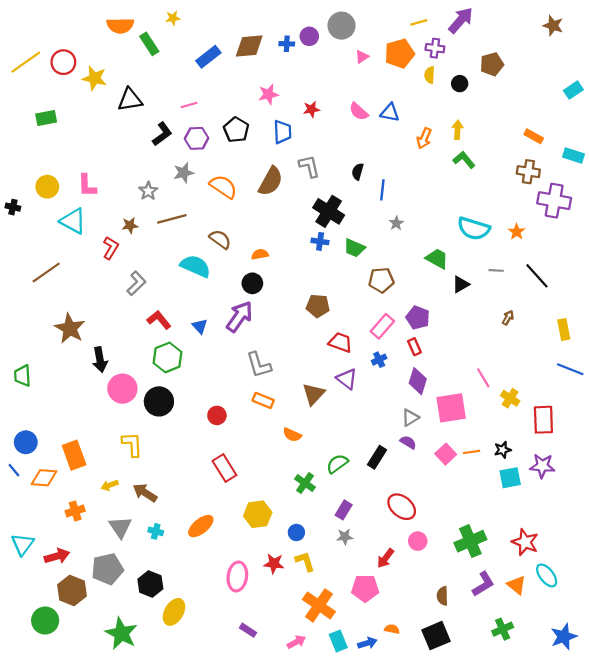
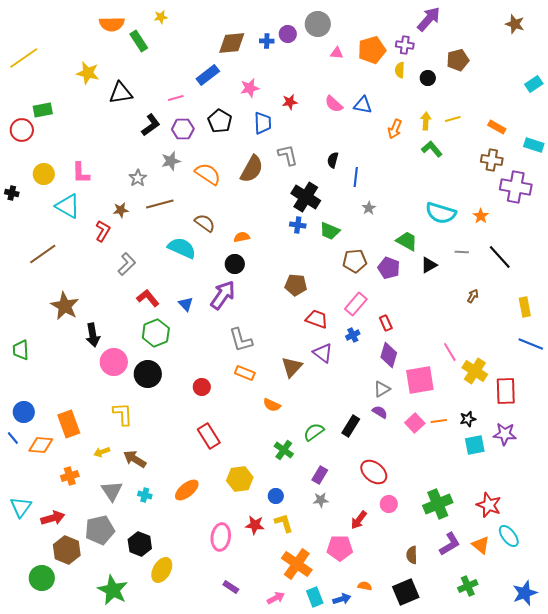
yellow line: (419, 22) -> (453, 119), moved
blue rectangle: (208, 57) -> (208, 75), moved
pink triangle: (362, 57) -> (337, 53), turned 40
red circle: (63, 62) -> (22, 130), moved
purple pentagon: (418, 318) -> (389, 268), moved
yellow cross: (510, 398) -> (475, 371), size x1.4

